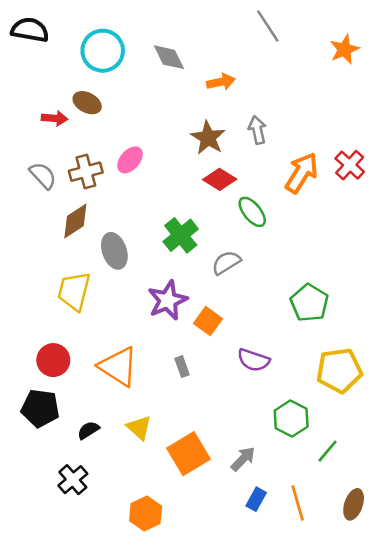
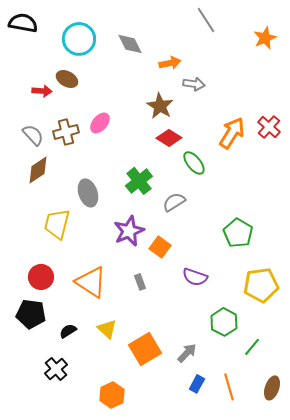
gray arrow: (257, 130) -> (194, 84), moved, turned 110
brown diamond: (75, 221) -> (38, 170), moved

